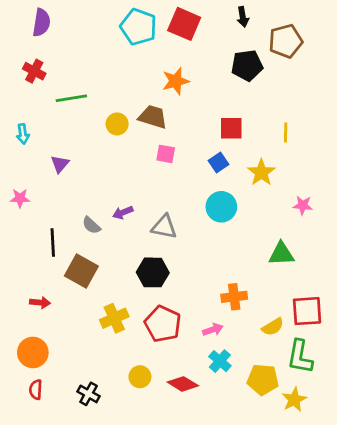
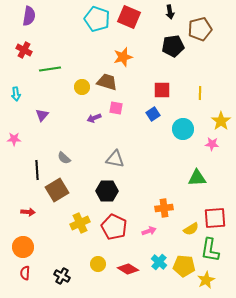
yellow star: (261, 173) -> (221, 121), moved
cyan circle: (221, 207) -> (183, 129), moved
purple arrow: (123, 212) -> (94, 118), moved
brown square: (81, 271) -> (57, 190), turned 30
cyan cross: (220, 361) -> (159, 262), moved

